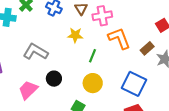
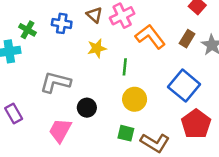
blue square: (134, 84) -> (184, 86), turned 30

